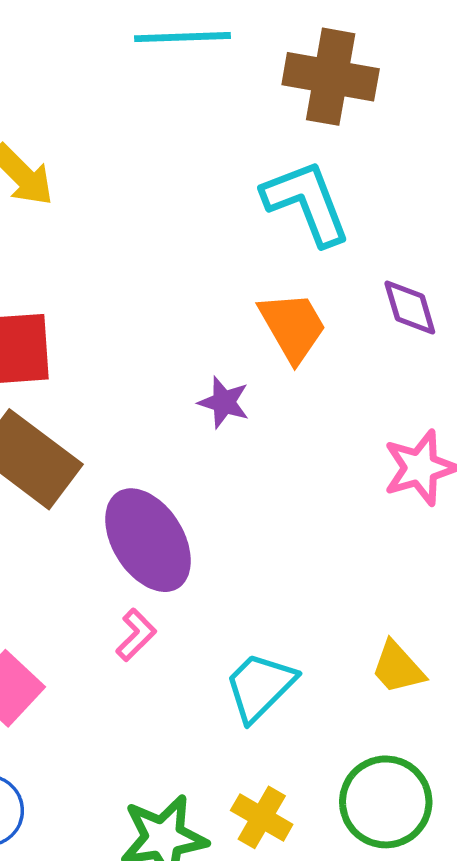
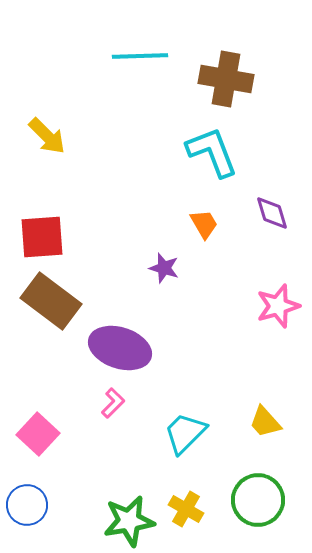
orange trapezoid: (293, 327) -> (204, 224), size x0.7
purple ellipse: (148, 540) -> (120, 348), turned -40

